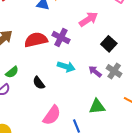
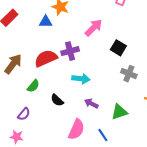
purple cross: (61, 37) -> (70, 51), turned -30
purple arrow: (95, 71) -> (91, 103), moved
green semicircle: (12, 72) -> (33, 86), moved

